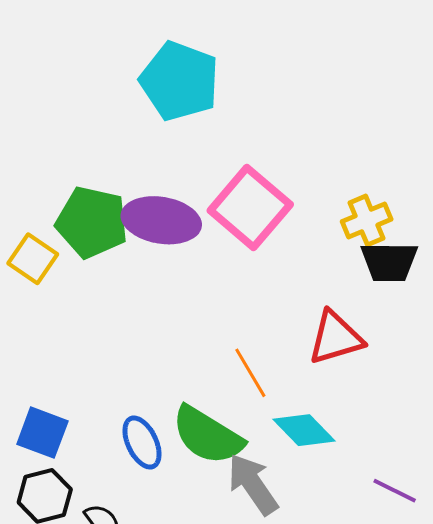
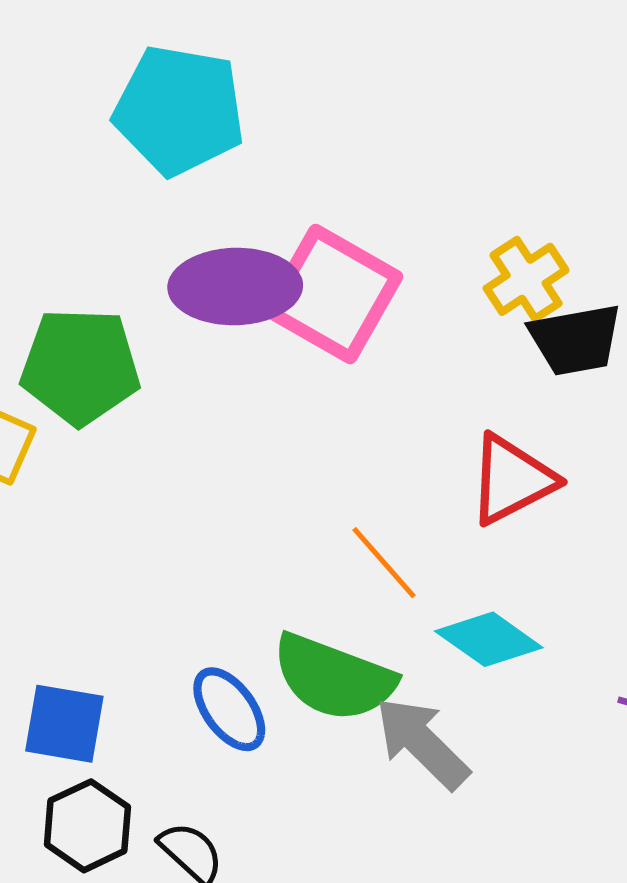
purple ellipse: (161, 220) -> (235, 287), moved

